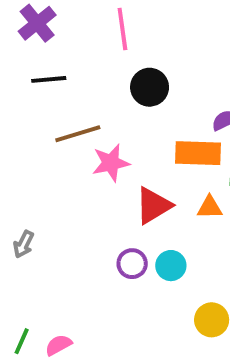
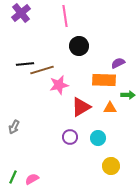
black line: (49, 79) -> (25, 64), moved
cyan circle: (171, 266) -> (98, 138), moved

